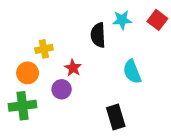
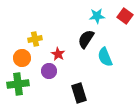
black semicircle: (98, 35) -> (86, 39), moved, turned 36
black rectangle: (116, 117) -> (79, 93), moved

